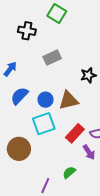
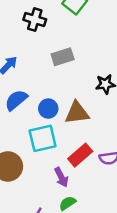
purple arrow: (89, 152) -> (61, 177), moved

